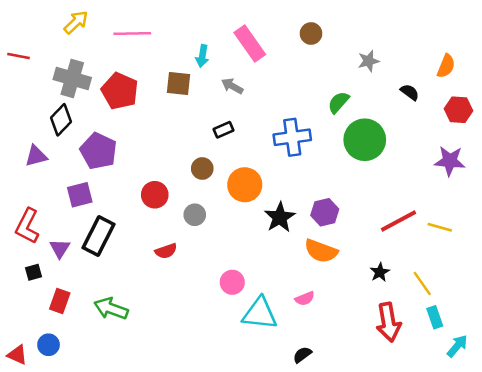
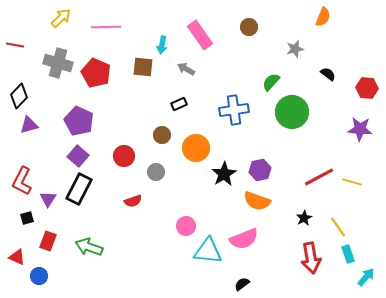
orange semicircle: (446, 66) -> (323, 17), moved
black diamond: (61, 120) -> (19, 96), moved
purple square: (80, 195) -> (78, 156), moved, turned -35
pink semicircle: (305, 298) -> (244, 239), size x1.8
red triangle: (17, 355) -> (17, 257), moved

